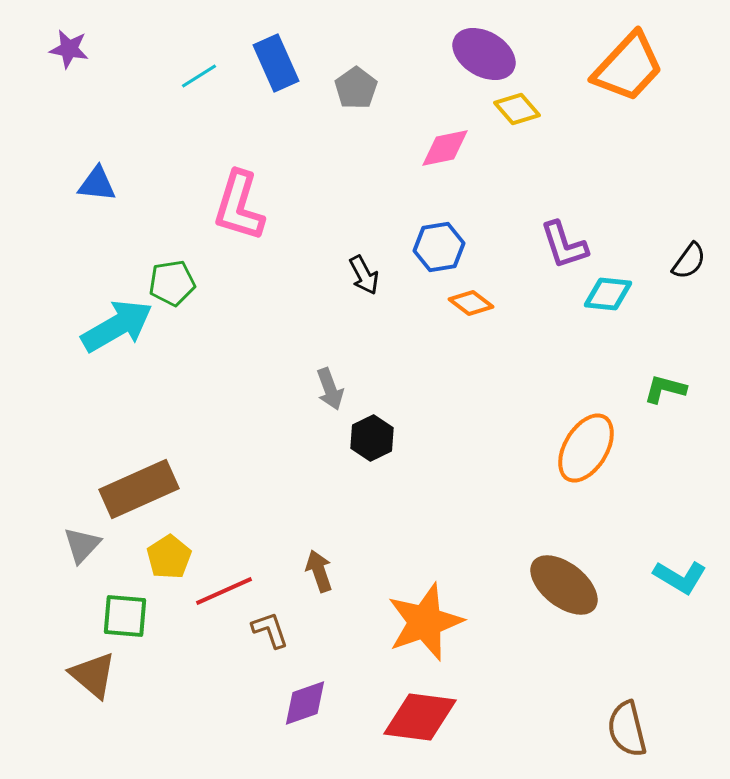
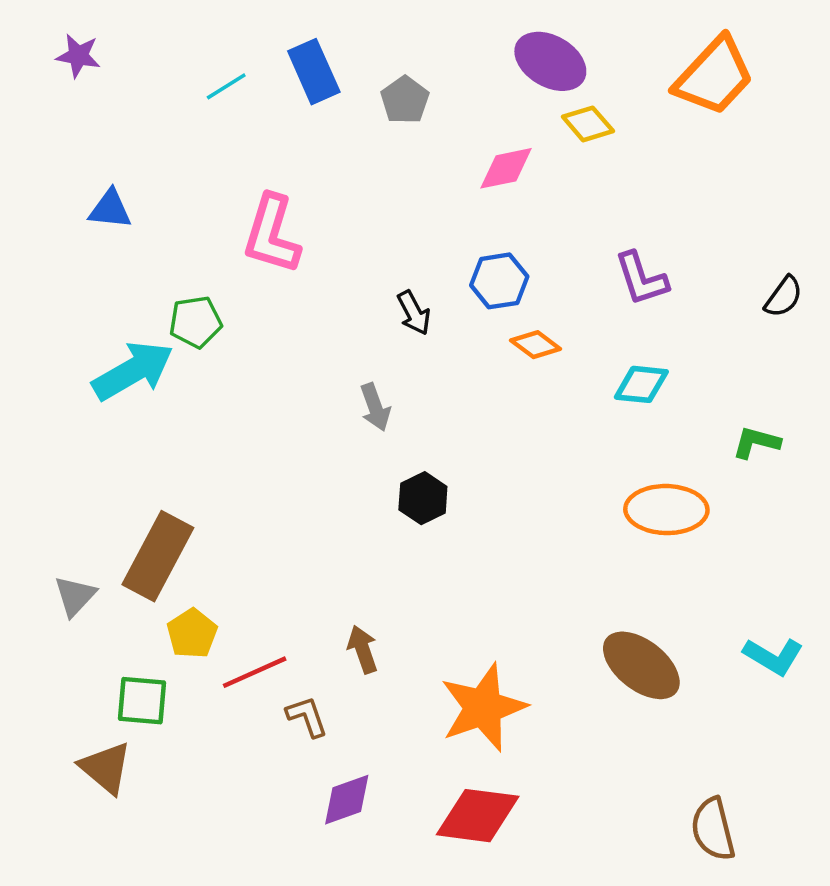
cyan diamond: (608, 294) -> (641, 384), moved
gray arrow: (330, 389) -> (375, 407), moved
orange ellipse: (586, 448) -> (666, 510), turned 60
brown rectangle: (139, 489) -> (158, 556), turned -38
gray triangle: (82, 545) -> (75, 596), moved

